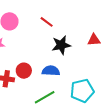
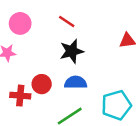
black star: (61, 45) -> (72, 51), moved

